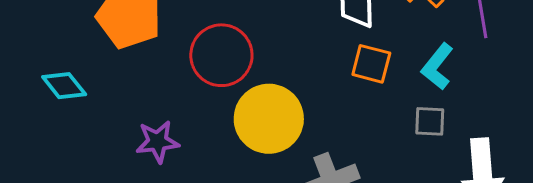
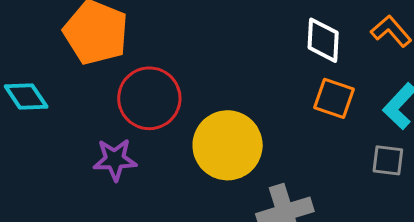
red circle: (221, 55) -> (149, 98), moved

